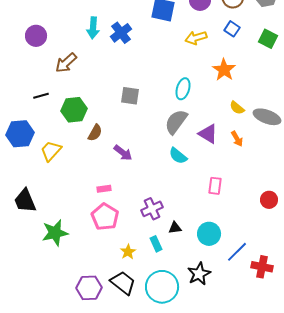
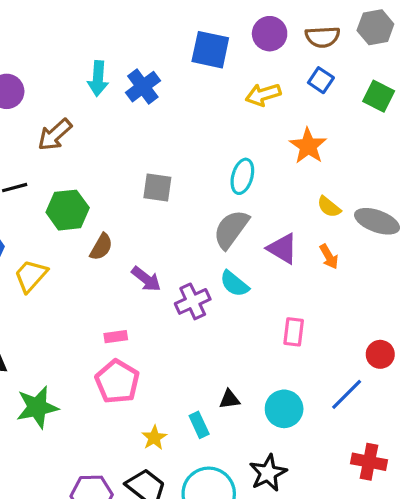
purple cross: (152, 209) -> (193, 301), moved
blue line: (237, 252) -> (347, 394), moved

